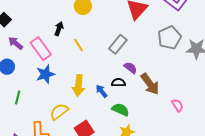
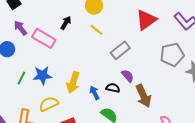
yellow line: (79, 45) -> (96, 30), moved, turned -32
pink rectangle: (41, 49) -> (44, 38), turned -35
blue star: (45, 74) -> (42, 75), moved
green line: (18, 97) -> (21, 78), moved

